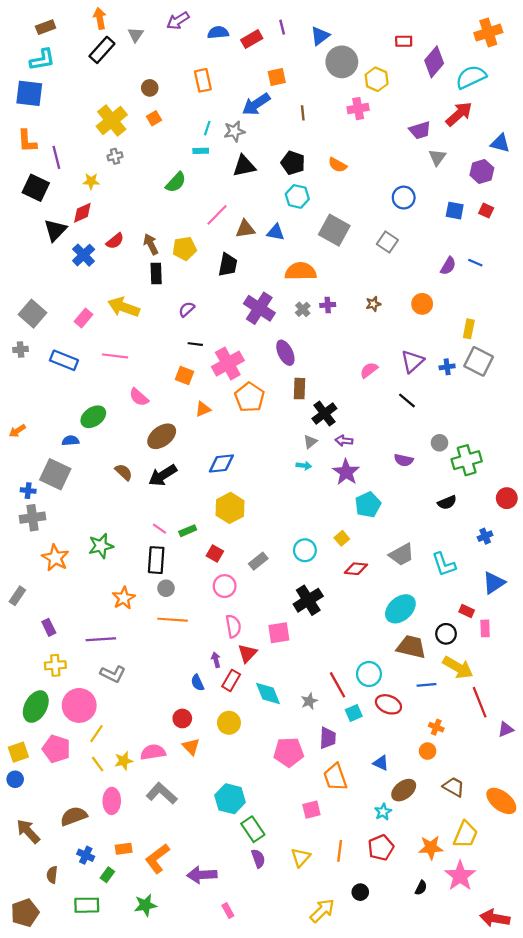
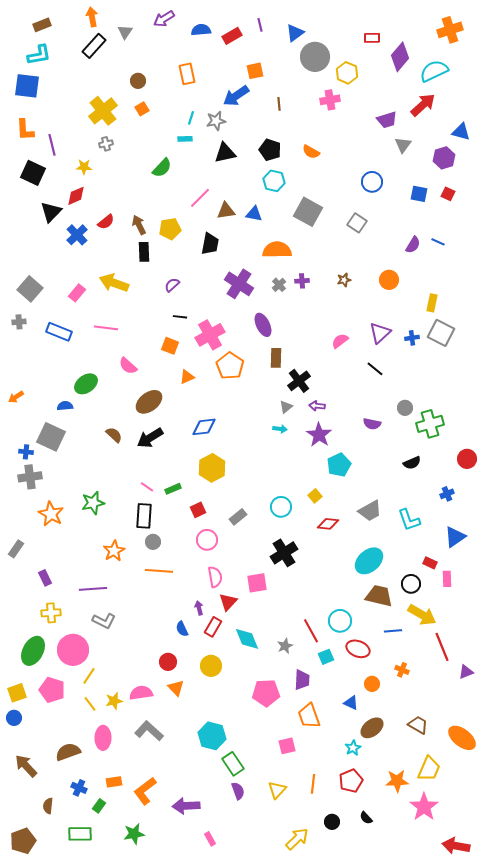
red square: (215, 554) -> (198, 510), turned 35
orange circle: (428, 751) -> (372, 684), moved
black semicircle: (421, 888) -> (366, 818), moved, turned 112

